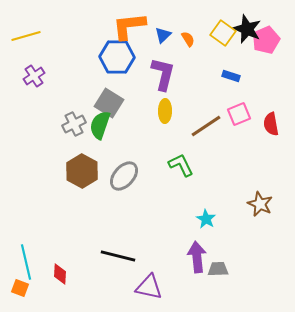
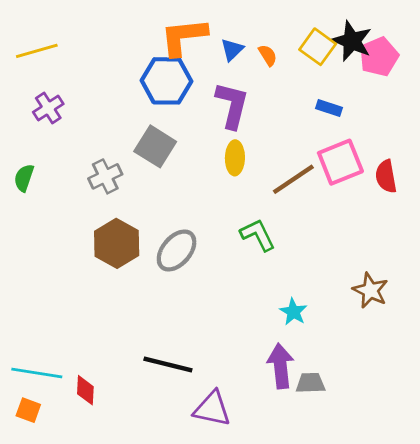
pink square: (239, 114) -> (340, 162), size x1.4
green semicircle: (100, 125) -> (24, 178), moved, size x0.7
cyan line: (26, 262) -> (37, 373), turned -68

